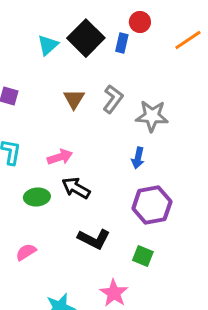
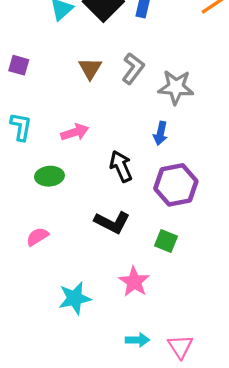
black arrow: (76, 188) -> (121, 166), moved, turned 36

